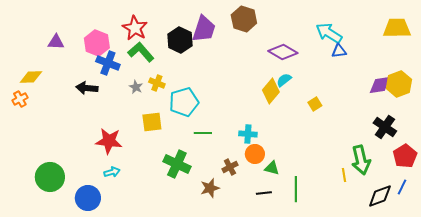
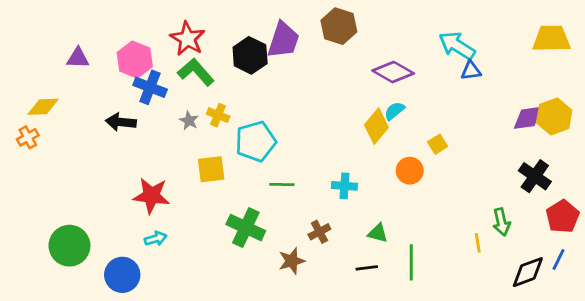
orange circle: (255, 154) -> (410, 171), moved
green arrow: (361, 160) -> (501, 222), size x0.7

